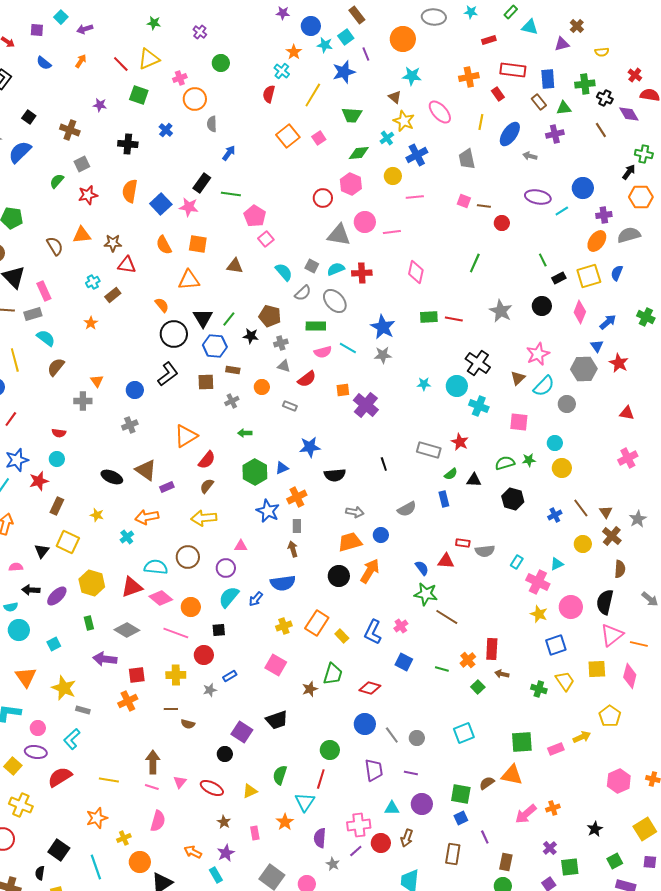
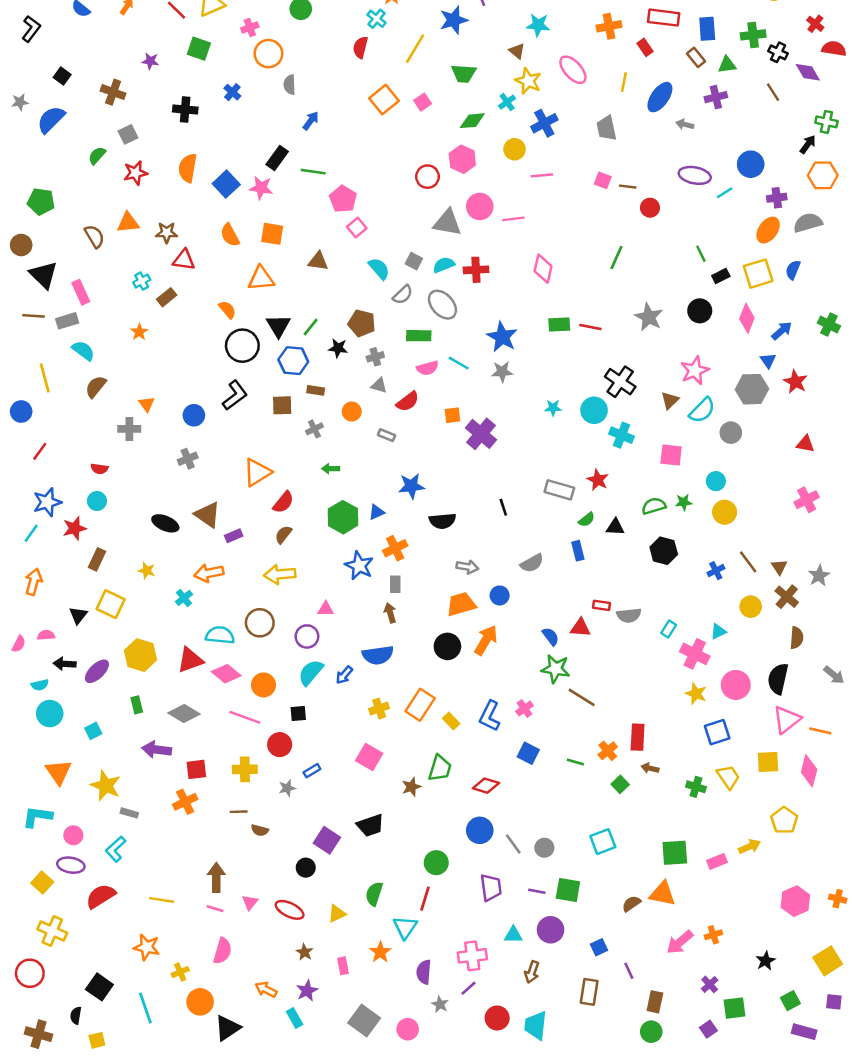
green square: (461, 794) -> (568, 890), moved
orange star: (97, 818) -> (147, 947), turned 30
red circle: (381, 843) -> (497, 1018), moved

